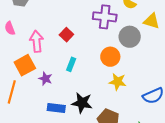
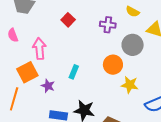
purple cross: (105, 17) -> (108, 25), size x0.7
red square: (66, 35) -> (68, 20), moved
yellow star: (118, 82) -> (130, 85), moved

